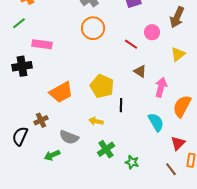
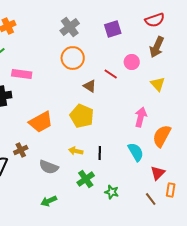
yellow triangle: (178, 54) -> (158, 84), turned -35
brown triangle: (140, 71) -> (90, 86), moved
black line: (121, 105) -> (100, 153), moved
green arrow: (52, 155) -> (49, 201), moved

